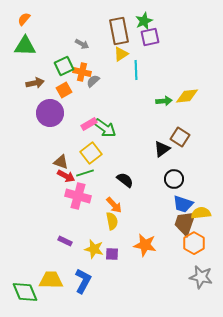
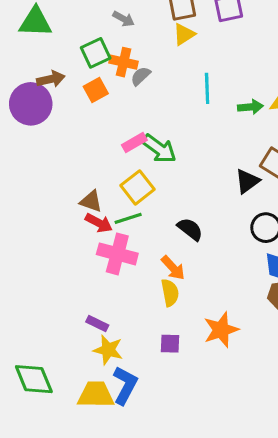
cyan line: (136, 70) -> (207, 88), moved
purple circle: (50, 113) -> (31, 104), moved
orange star: (145, 245) -> (221, 330), turned -30
yellow star: (94, 249) -> (108, 350), moved
yellow trapezoid: (51, 280) -> (96, 395), moved
green diamond: (25, 292) -> (34, 379), moved

